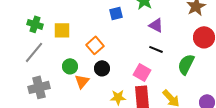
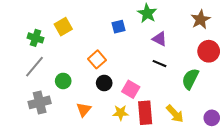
yellow square: (62, 30) -> (63, 27), moved, turned -30
green circle: (70, 66) -> (63, 81), moved
pink square: (142, 72) -> (131, 89), moved
orange triangle: (82, 81) -> (84, 110), moved

